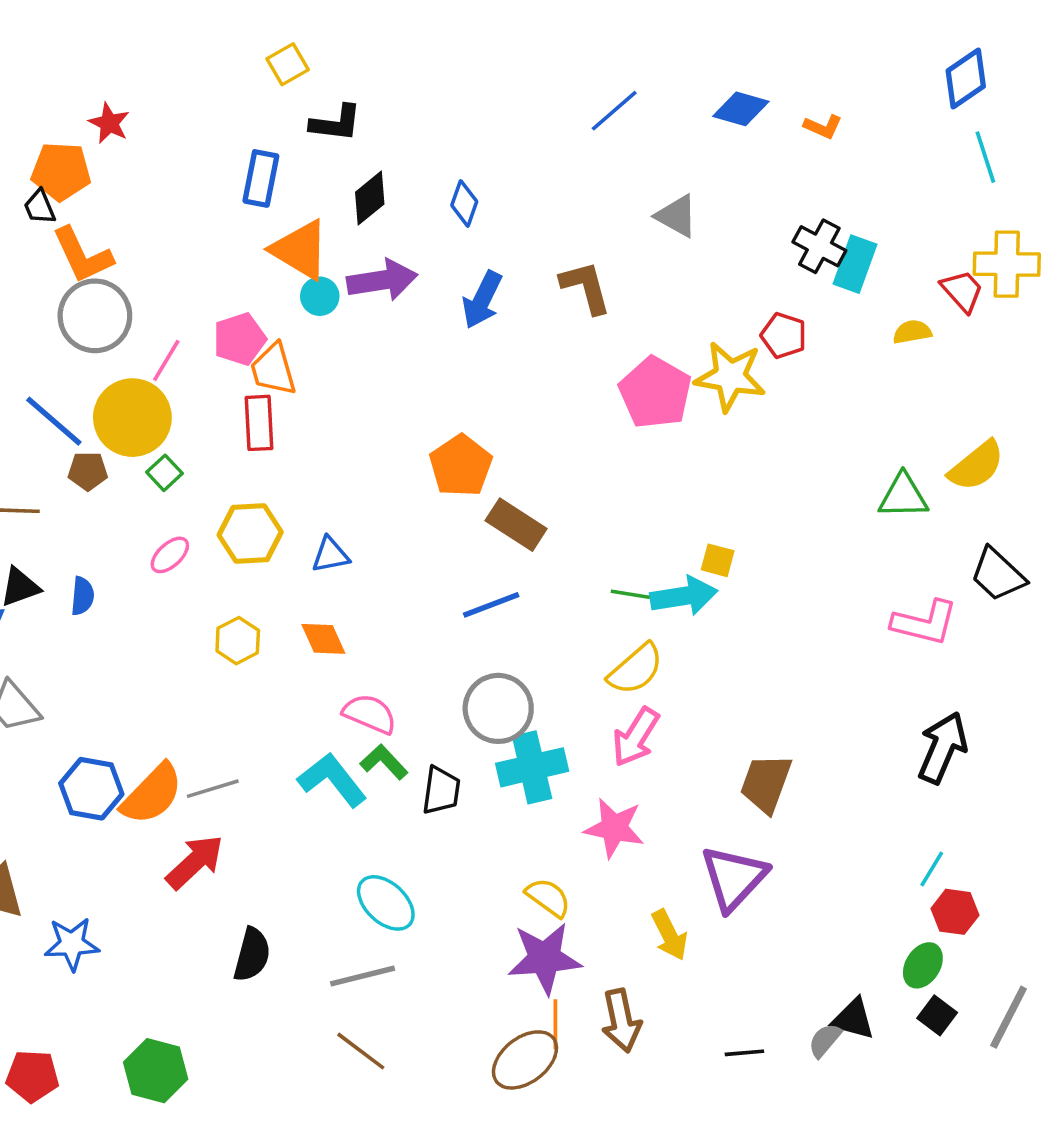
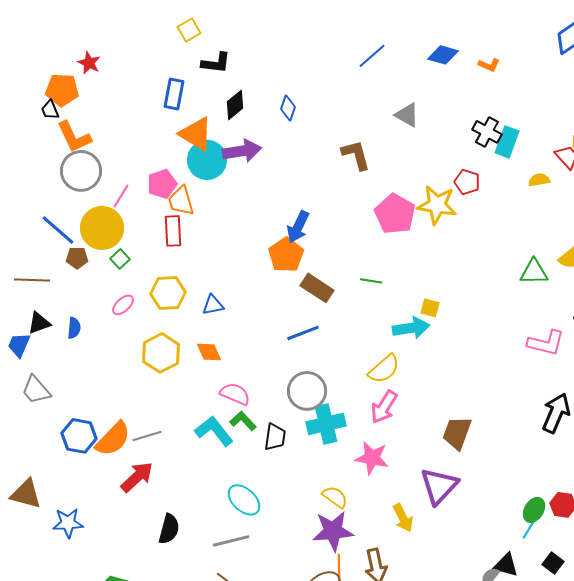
cyan circle: (320, 296) -> (207, 160), size x1.8
blue arrow: (482, 300) -> (298, 227), moved
green line: (630, 594) -> (371, 281), moved
yellow hexagon: (238, 641) -> (161, 353), size x1.5
cyan line: (932, 869) -> (529, 529), moved
green ellipse: (923, 965) -> (534, 510), moved

